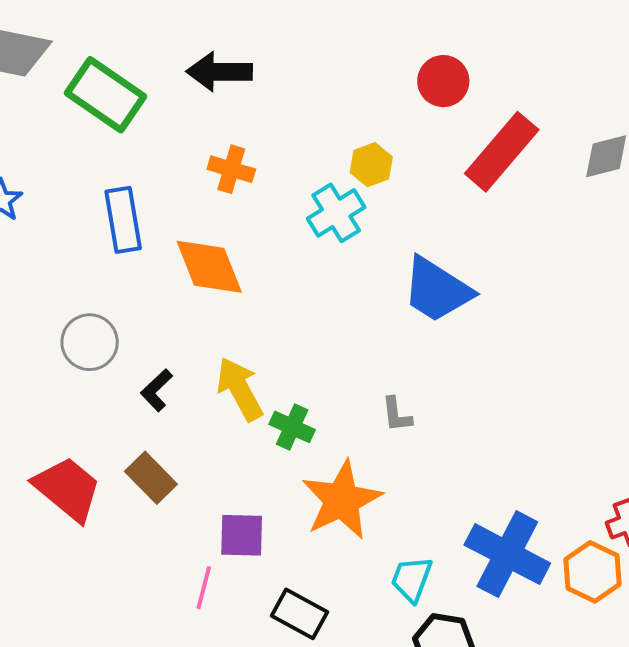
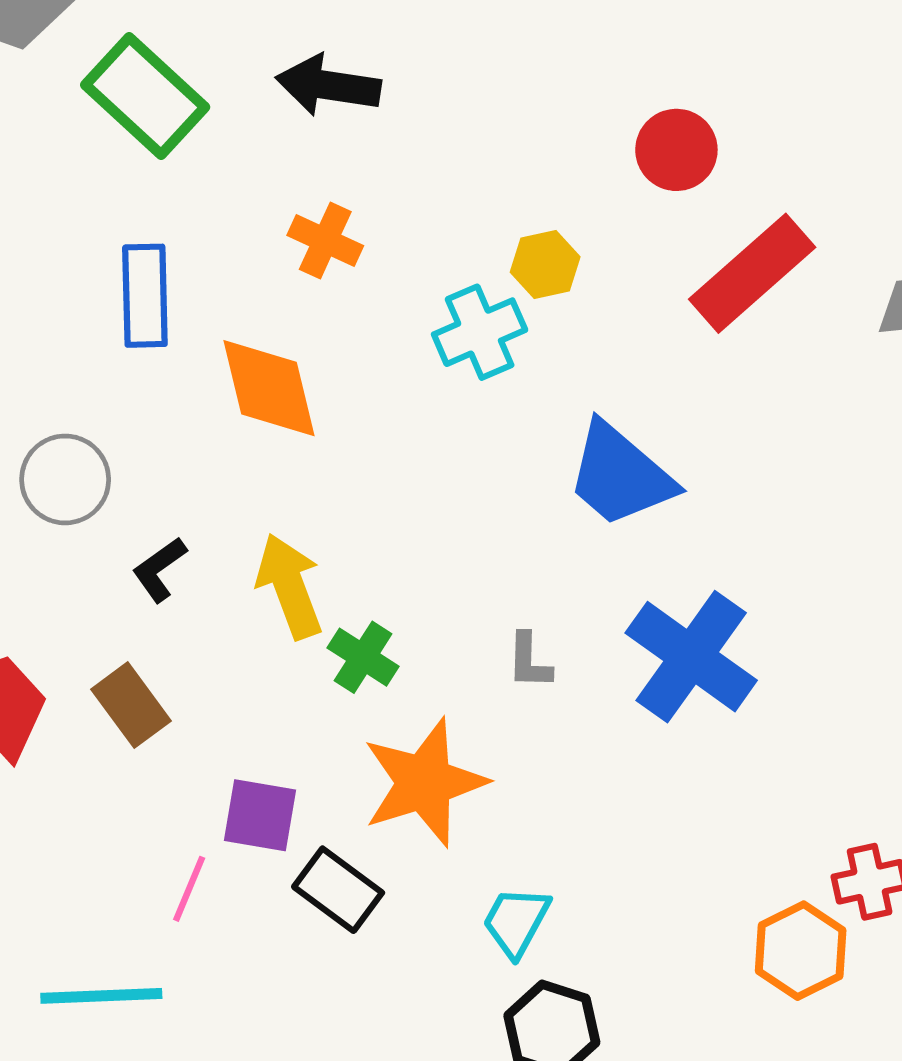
blue cross: (507, 554) -> (691, 657), moved
black rectangle: (300, 614) -> (338, 890), moved

